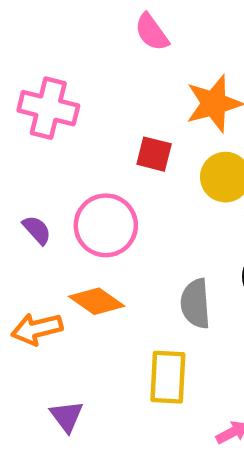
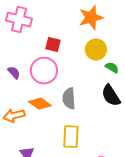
red square: (154, 154) -> (53, 45), moved
gray semicircle: (195, 304) -> (69, 99), moved

